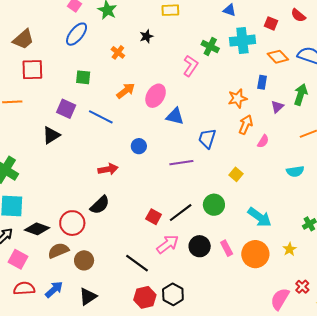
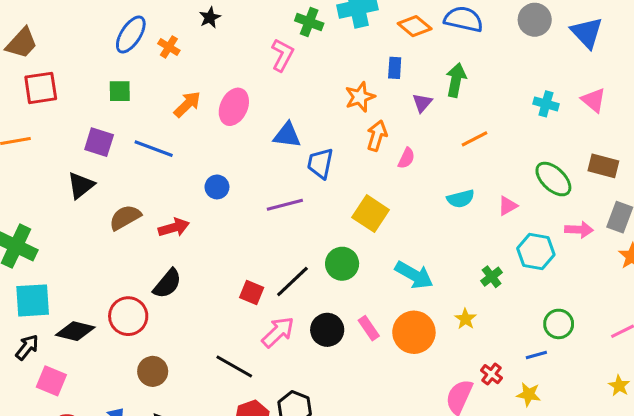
blue ellipse: (77, 34) -> (131, 35), moved
blue triangle: (175, 116) -> (287, 135), moved
yellow square: (236, 174) -> (371, 214), size x1.6
brown semicircle: (58, 251) -> (125, 217), moved

